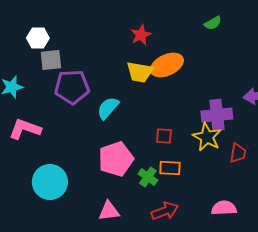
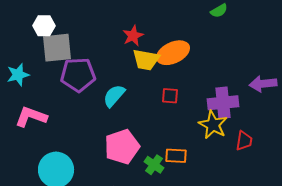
red star: (141, 35) -> (133, 36), moved
gray square: (51, 60) -> (57, 48), size x1.4
red square: (164, 136) -> (170, 96), moved

